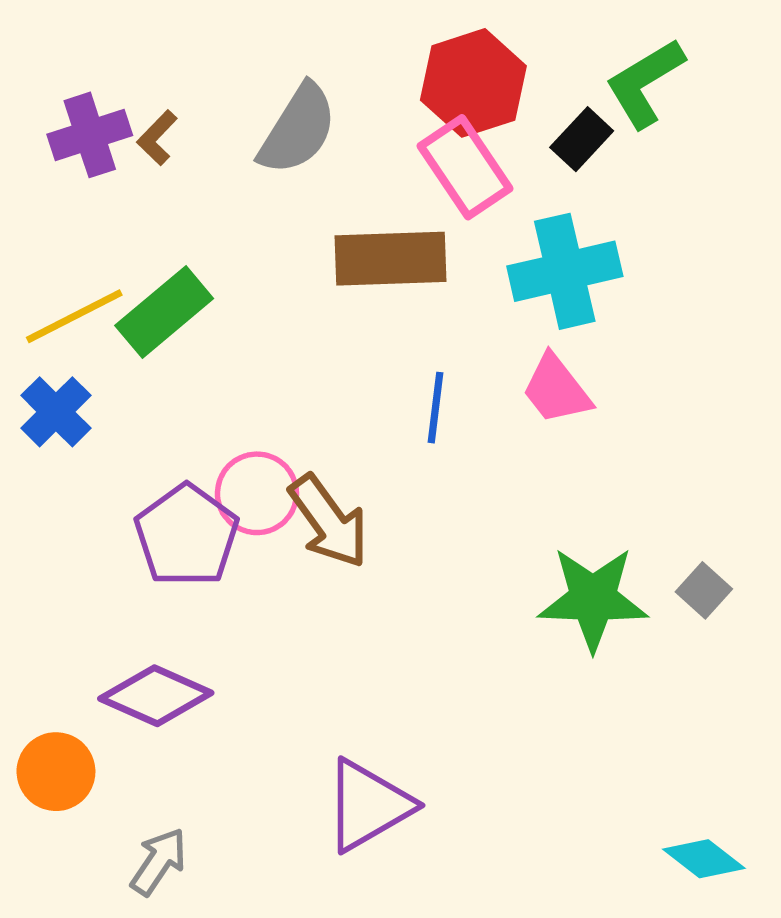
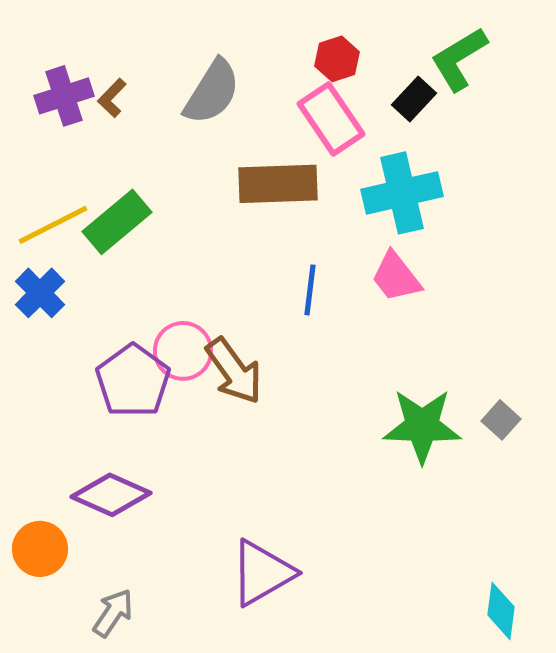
red hexagon: (473, 83) -> (337, 59), size x0.6
cyan diamond: (704, 859) -> (501, 611), turned 60

